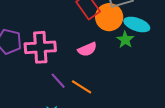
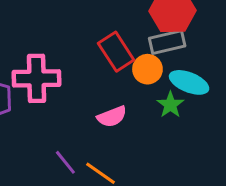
orange circle: (109, 17) -> (147, 69), size x0.7
pink cross: (40, 47) -> (37, 78), moved

